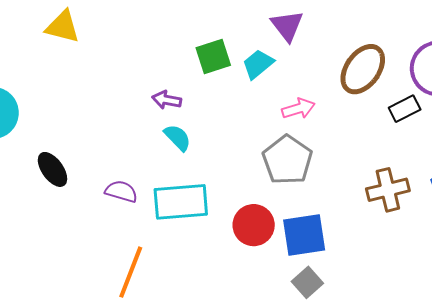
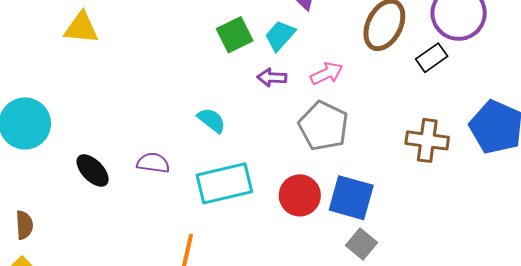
purple arrow: (167, 100) -> (272, 78), moved
brown cross: (388, 190) -> (427, 140), turned 30
purple semicircle: (121, 191) -> (153, 163), moved
blue square: (304, 235) -> (351, 198), turned 33

